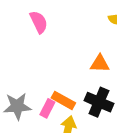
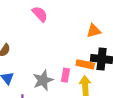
orange rectangle: (63, 100) -> (85, 64), moved

